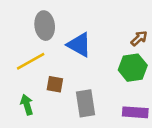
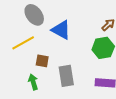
gray ellipse: (45, 26) -> (34, 15), turned -30
green arrow: (27, 105) -> (33, 82), moved

